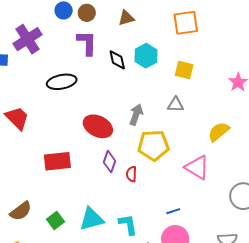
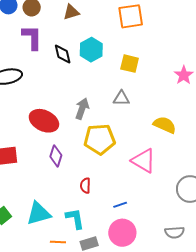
yellow semicircle: (219, 132) -> (165, 125), turned 65
red semicircle: (131, 174) -> (85, 186), moved

